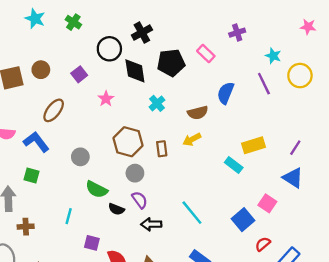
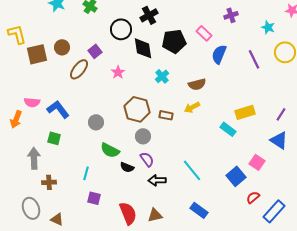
cyan star: (273, 56) -> (268, 27), moved
blue semicircle: (226, 93) -> (219, 54), moved
brown ellipse: (54, 110) -> (79, 69), moved
brown rectangle: (162, 149) -> (166, 115), turned -72
purple square: (92, 243) -> (94, 198), moved

